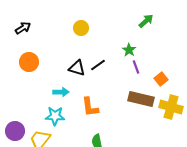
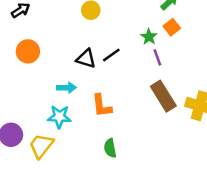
orange square: (161, 79) -> (172, 27), moved
brown rectangle: (141, 99) -> (163, 96), turned 45

